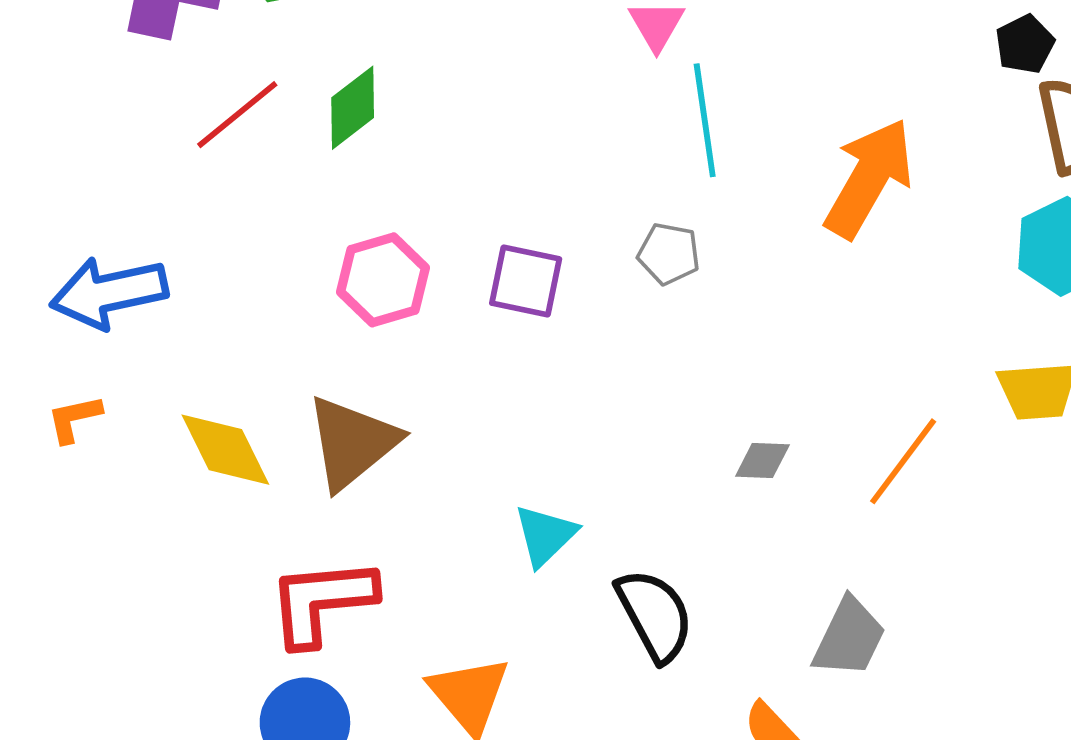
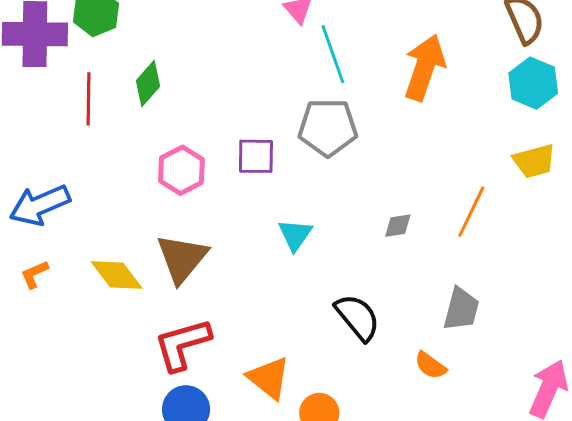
red line: (237, 115) -> (88, 99), turned -39
gray pentagon: (669, 254) -> (328, 127), size x1.8
cyan triangle: (545, 535) -> (295, 235), moved

